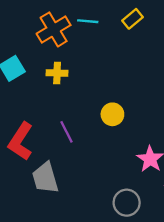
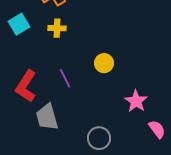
gray circle: (127, 203) -> (99, 138), moved

